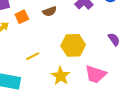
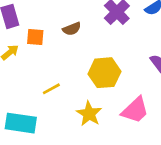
orange square: (22, 17) -> (35, 37), turned 32
pink trapezoid: (96, 74) -> (135, 110), turned -60

